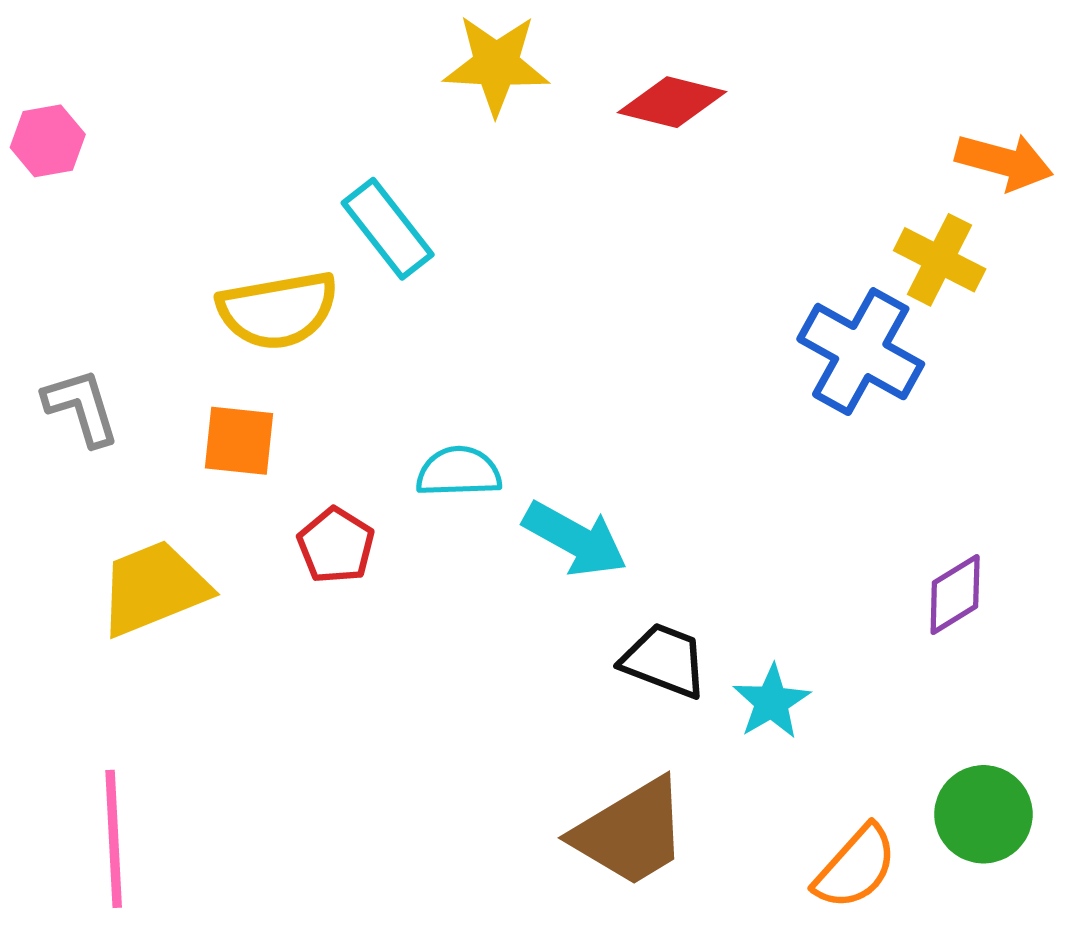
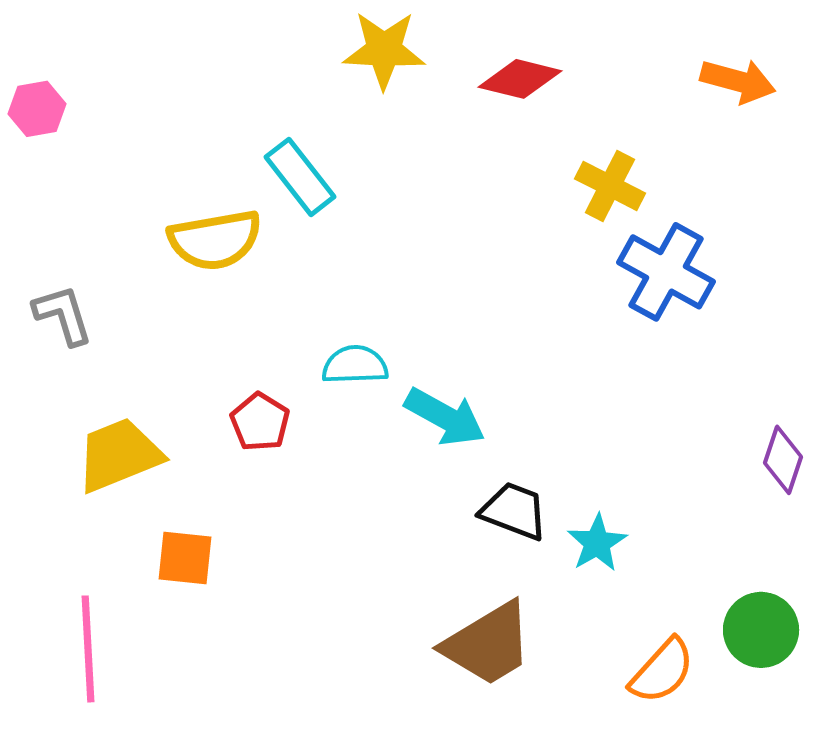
orange arrow: (1004, 162) -> (738, 81), moved
yellow cross: (940, 260) -> (610, 186), moved
orange square: (239, 441) -> (185, 558), moved
purple diamond: (955, 595) -> (783, 460), moved, turned -40

